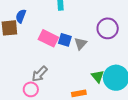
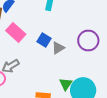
pink rectangle: (48, 38) -> (16, 32), moved

